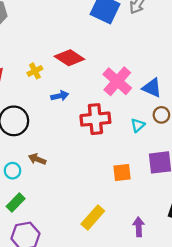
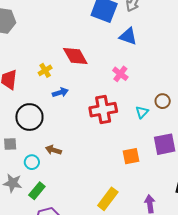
red diamond: (69, 58) -> (75, 56), turned 32
pink cross: (117, 81) -> (120, 74), size x0.6
blue triangle: (152, 88) -> (128, 36), moved
blue arrow: (60, 96) -> (60, 92), moved

